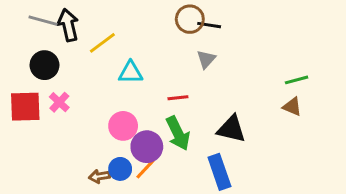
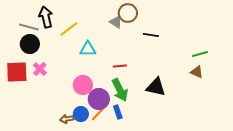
gray line: (43, 21) -> (29, 27), moved
black line: (209, 25) -> (151, 35), moved
gray triangle: (206, 59) -> (116, 22), moved, turned -40
blue rectangle: (219, 172) -> (118, 112), moved, size x0.6

